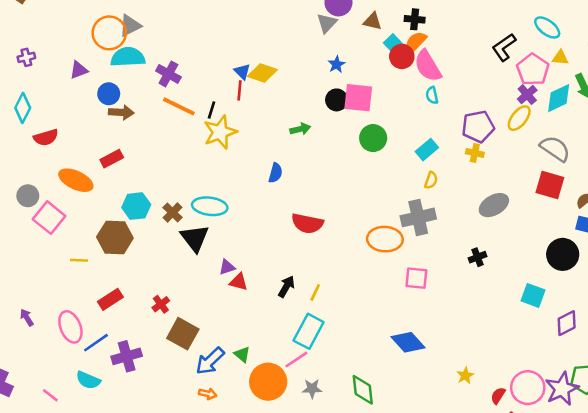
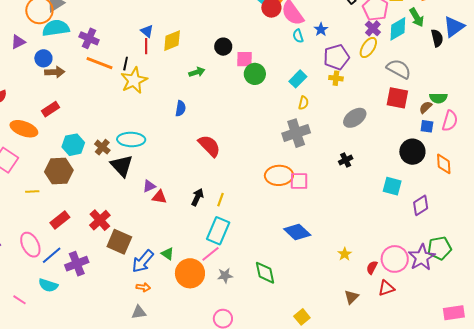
blue star: (337, 64) -> (321, 29), moved
yellow diamond: (262, 73) -> (172, 41), moved, turned -35
pink square: (358, 98) -> (245, 59), moved, size x0.7
red semicircle: (307, 223) -> (209, 146), turned -140
orange ellipse: (385, 239) -> (279, 175), moved
red cross: (161, 304) -> (100, 220), size x1.5

